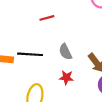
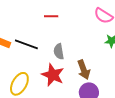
red star: (66, 78) -> (53, 75), size x1.6

